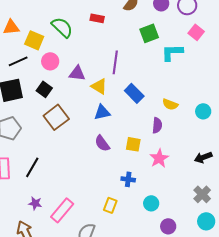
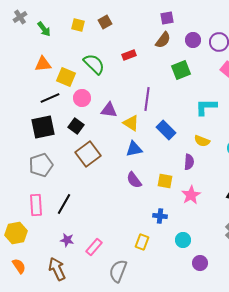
red rectangle: (97, 18) -> (129, 55), turned -32
cyan L-shape: (172, 52) -> (206, 107), moved
pink rectangle: (62, 210) -> (94, 247), size x0.7

